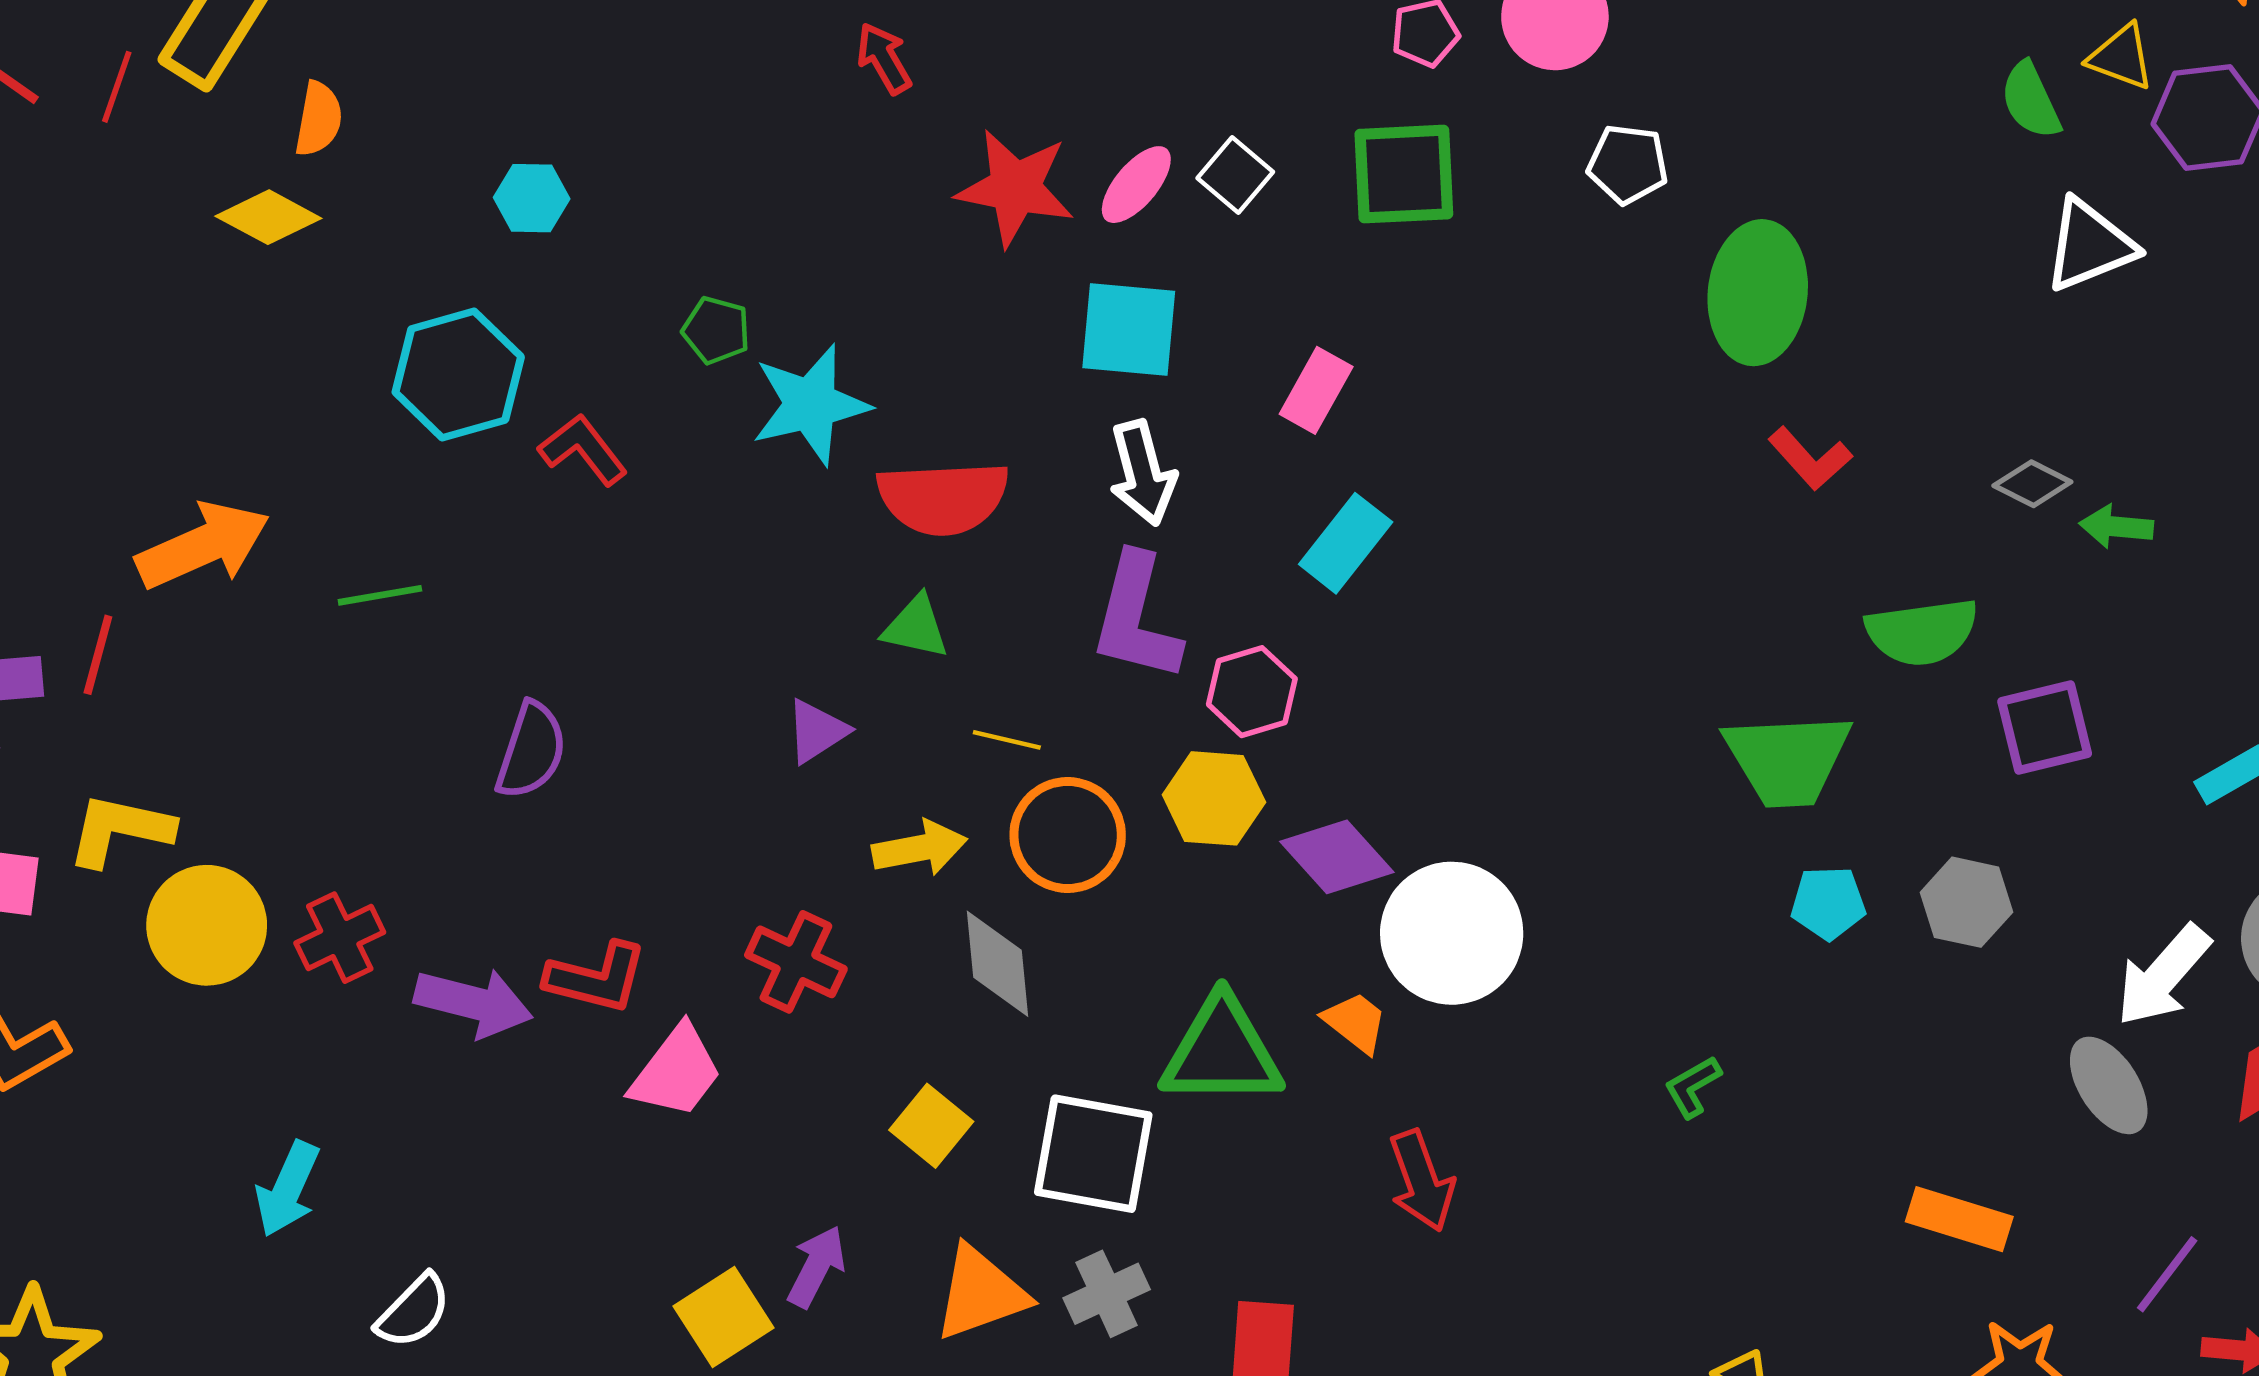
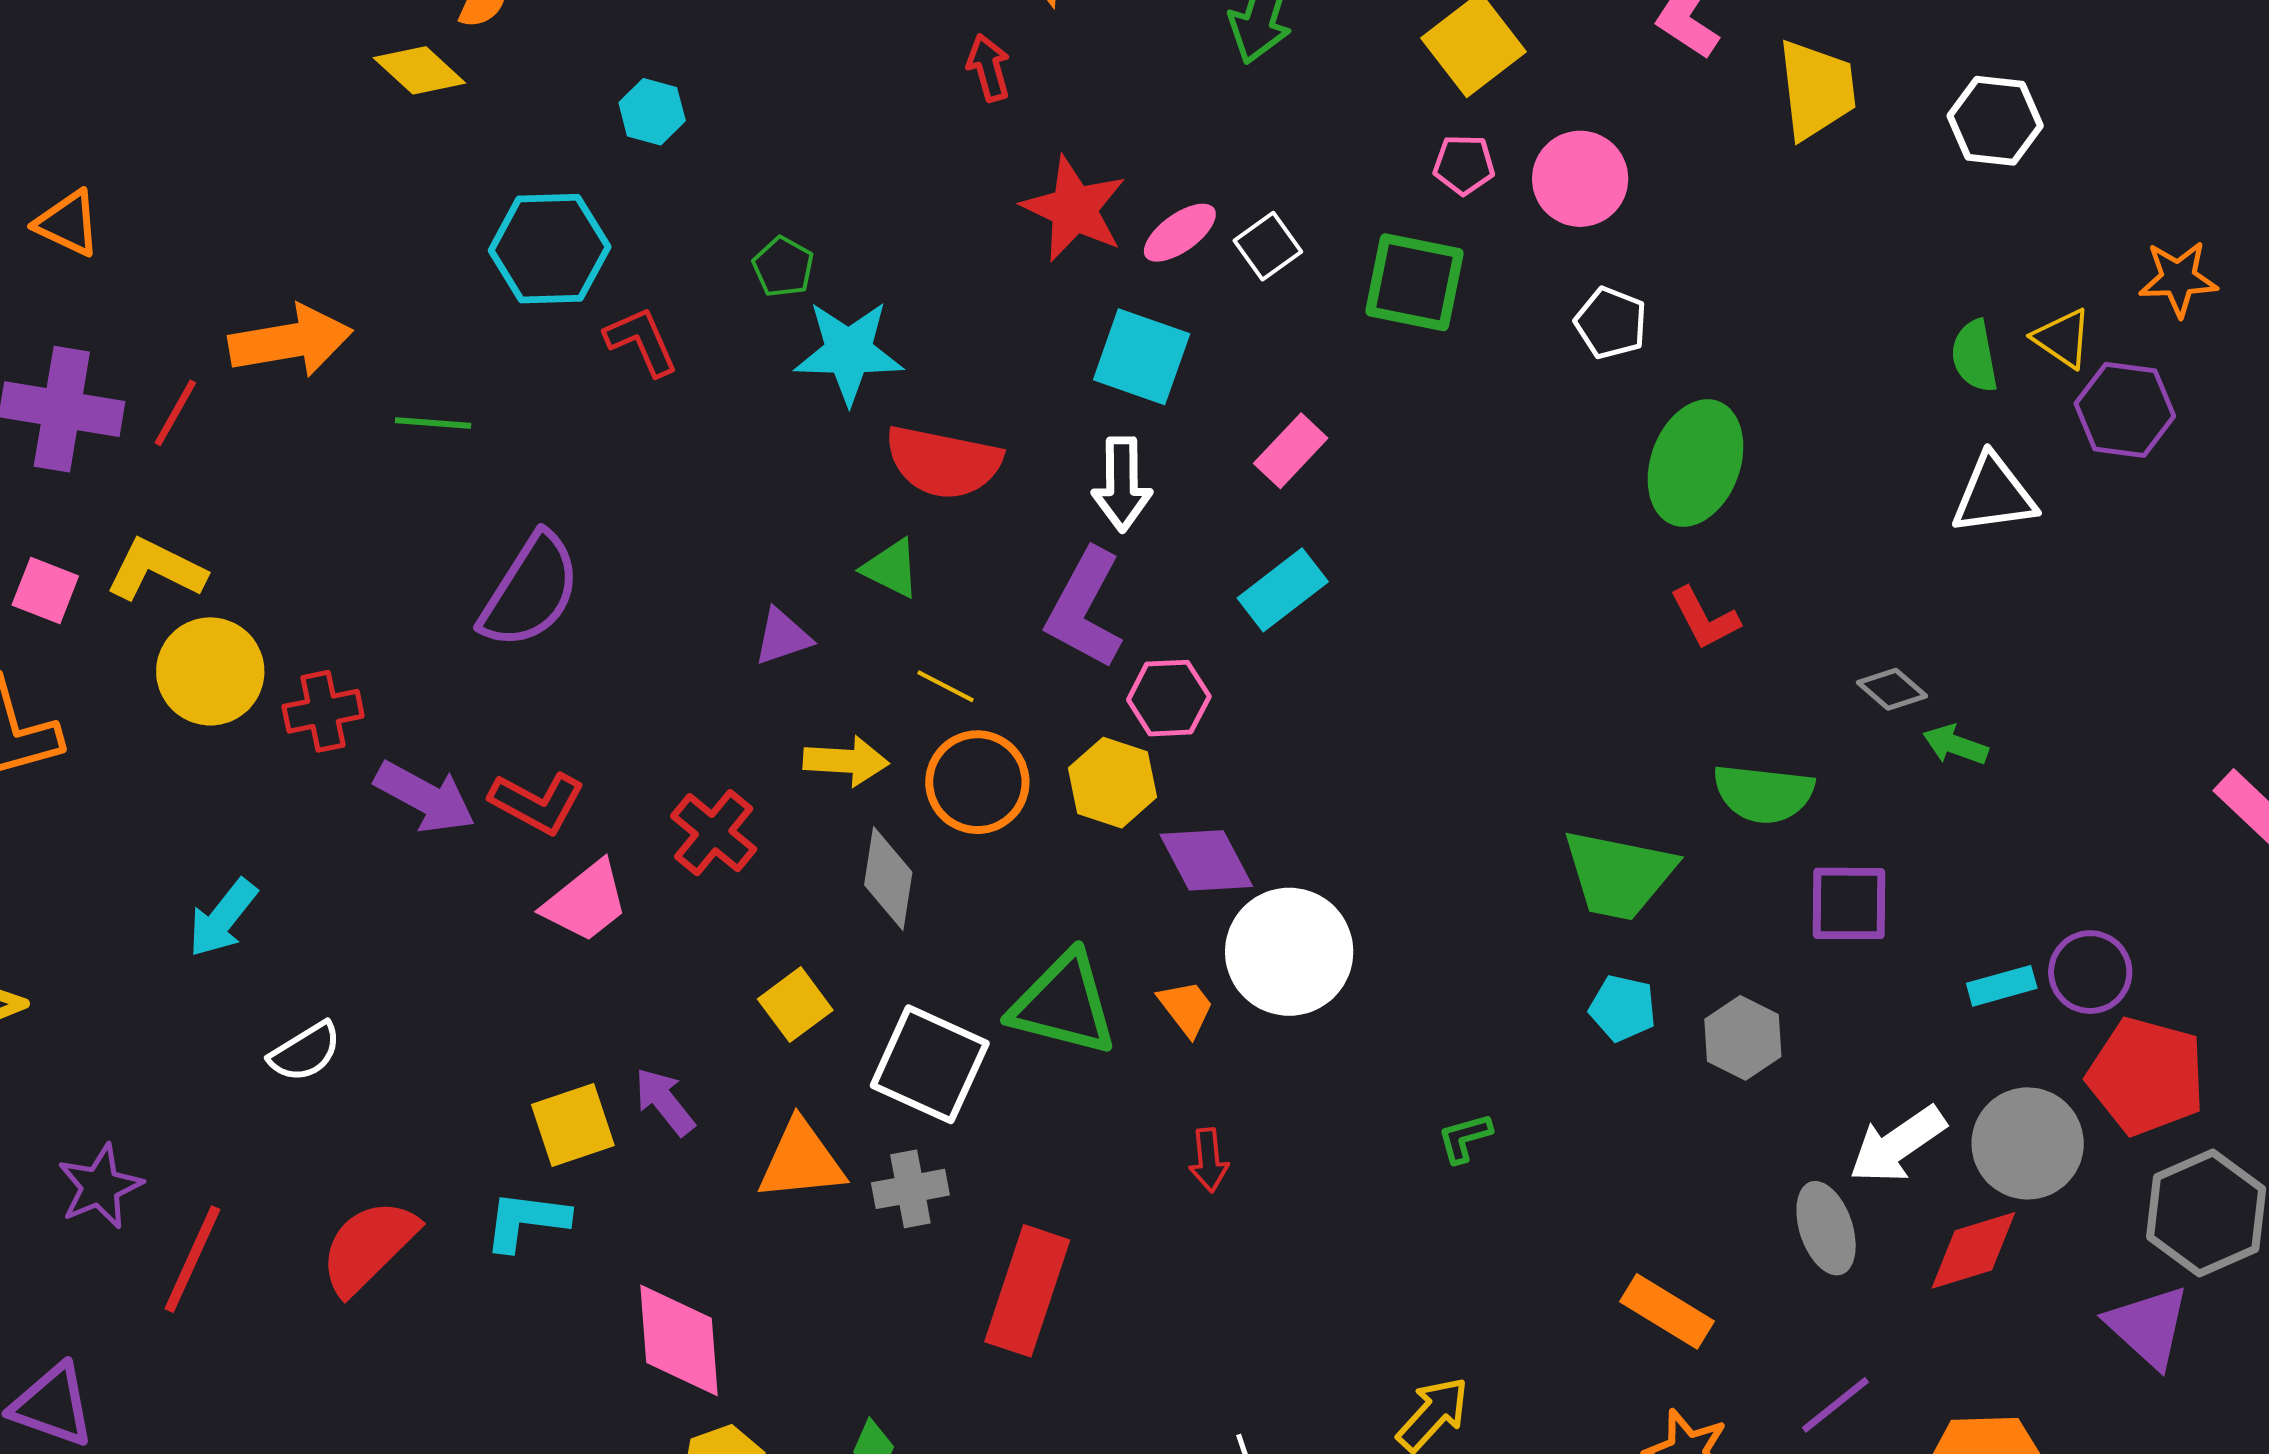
purple semicircle: (531, 751) -> (530, 591), size x1.4
red arrow: (1422, 1181) -> (1209, 1160), size x0.7
purple arrow: (817, 1267) -> (665, 1102), turned -80

